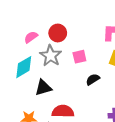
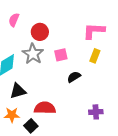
pink semicircle: (31, 37) -> (14, 20), moved, turned -32
black triangle: (43, 88) -> (18, 91), moved

